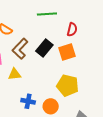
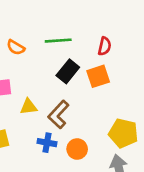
green line: (47, 14) -> (58, 41), moved
brown L-shape: (20, 49) -> (59, 114), moved
yellow pentagon: (68, 85) -> (123, 133), moved

